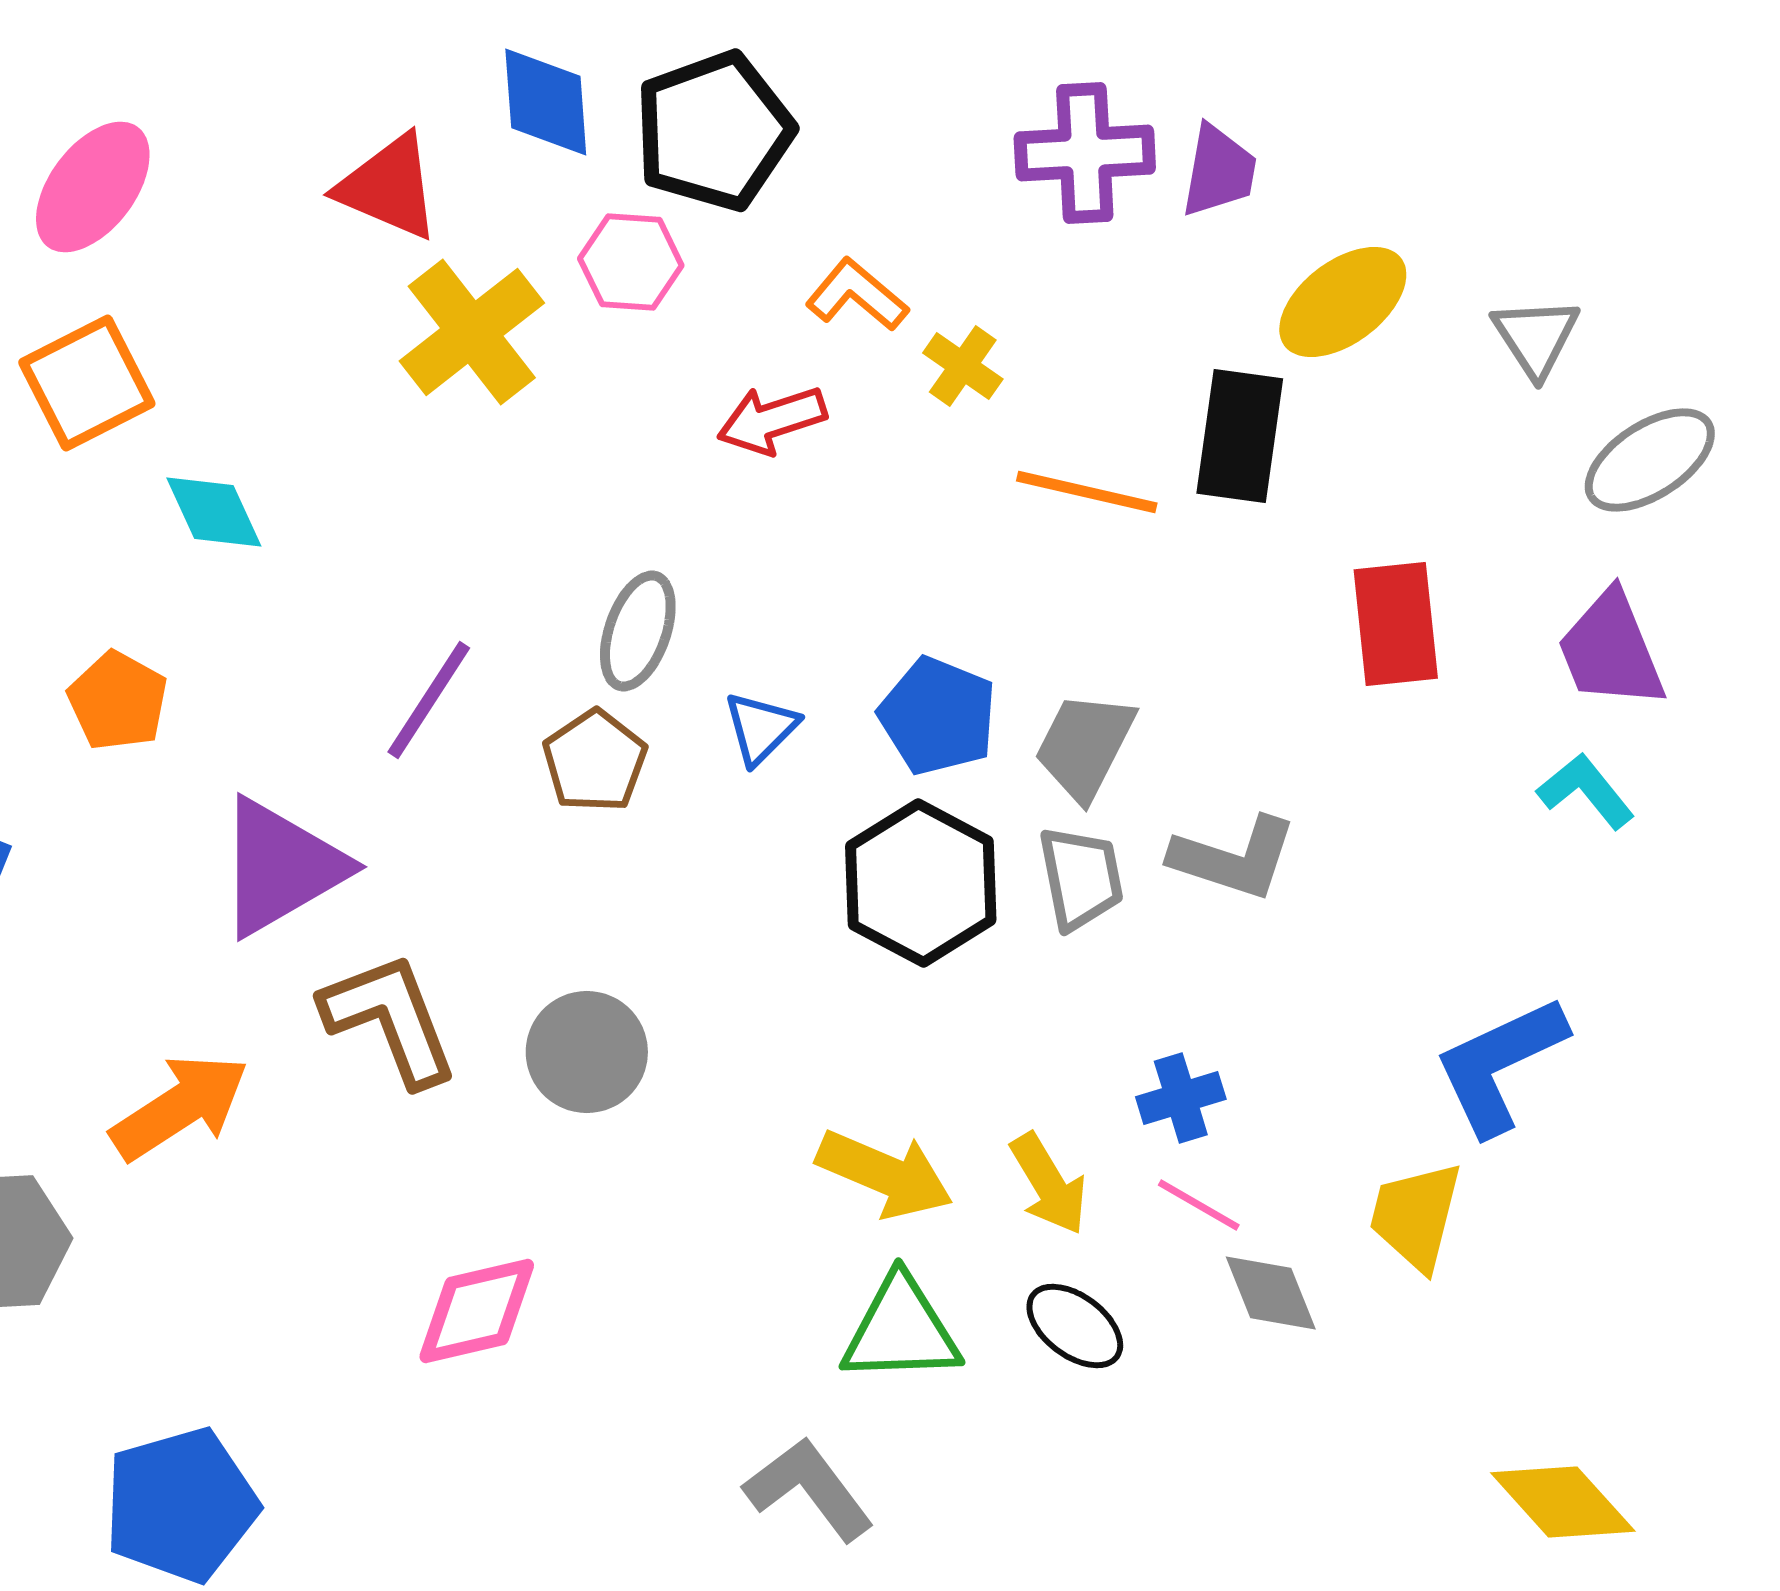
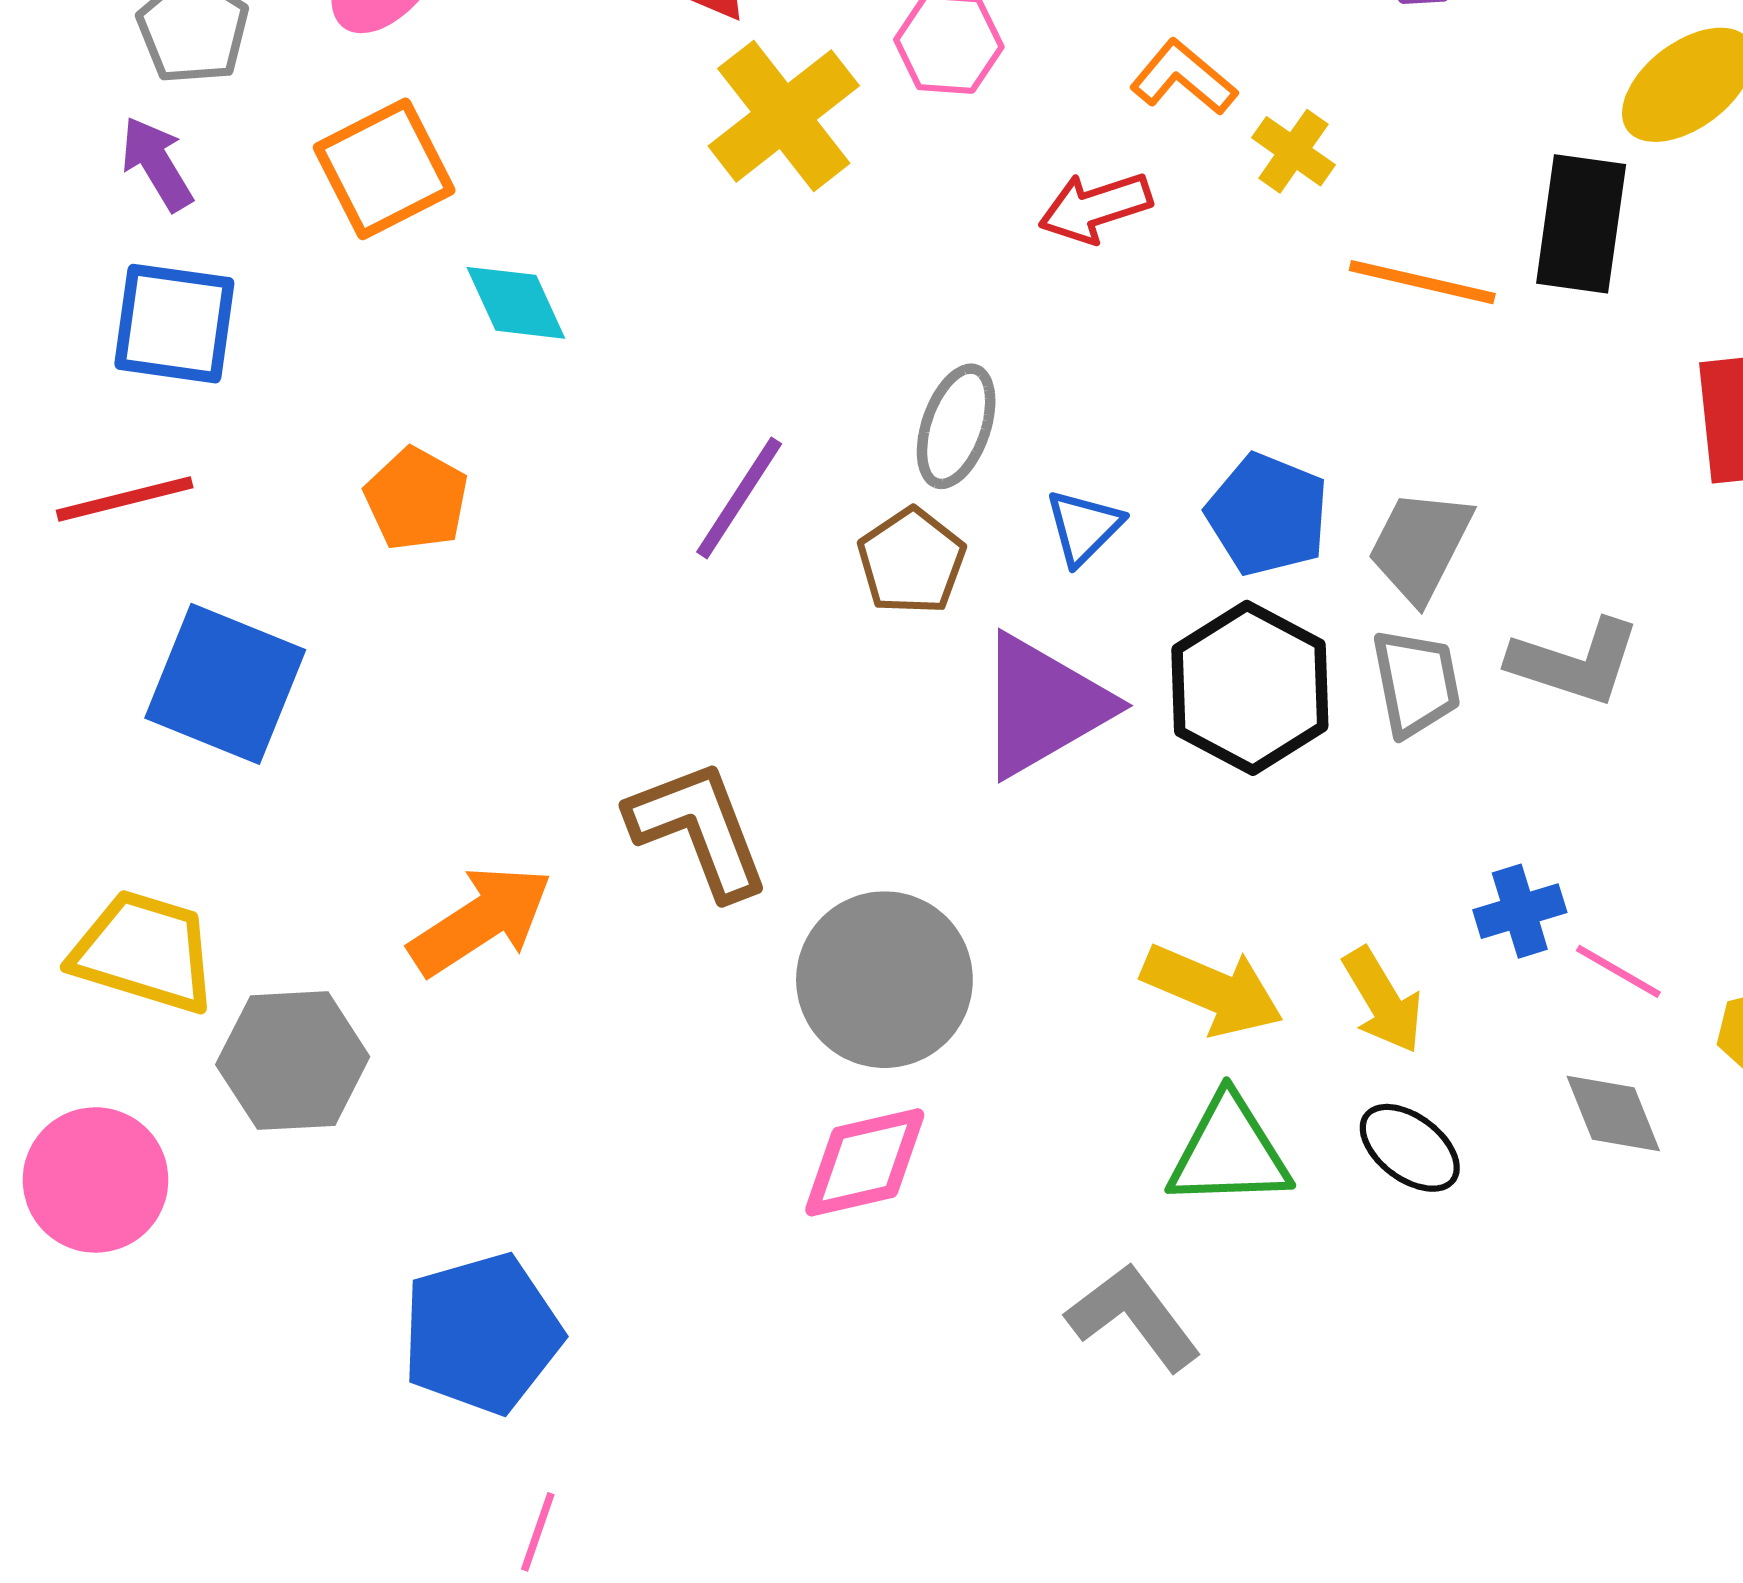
purple triangle: (281, 867) -> (1043, 706), moved
gray circle: (587, 1052) -> (884, 980), moved, size x1.4
pink line: (1199, 1205) -> (1618, 971), moved
pink diamond: (477, 1311) -> (865, 1162), moved

